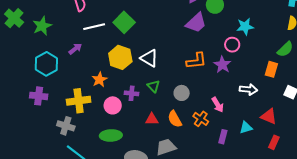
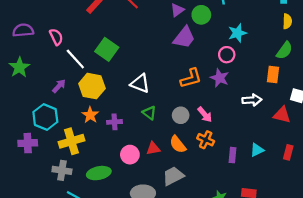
white line: (94, 27) -> (75, 59), turned 70
yellow hexagon: (120, 57) -> (92, 86), moved
cyan hexagon: (46, 64) -> (45, 117), moved
purple cross: (132, 93) -> (114, 122), moved
pink circle: (113, 105) -> (130, 155), moved
pink arrow: (218, 105) -> (205, 115), moved
red triangle: (269, 116) -> (282, 115), moved
cyan triangle: (246, 128) -> (257, 150), moved
green ellipse: (111, 135) -> (99, 173), moved

